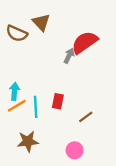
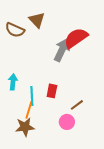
gray arrow: (69, 56) -> (62, 50), size x1.6
orange line: (17, 106) -> (29, 110), moved, turned -42
pink circle: (75, 150) -> (67, 122), moved

